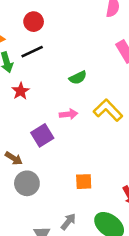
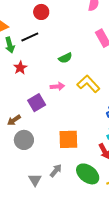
red circle: (34, 22) -> (41, 12), moved
brown arrow: (14, 158) -> (14, 120), turned 112
orange square: (84, 182) -> (68, 139), size x1.5

